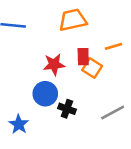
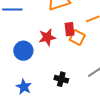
blue circle: (45, 94) -> (23, 51), moved
black cross: (67, 109) -> (61, 79), moved

